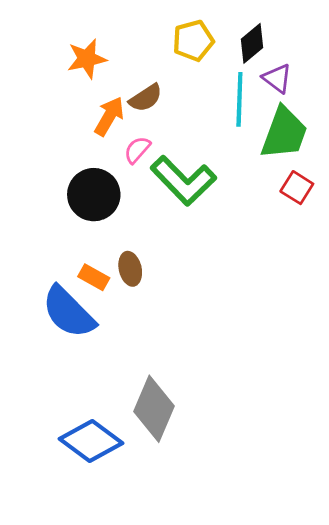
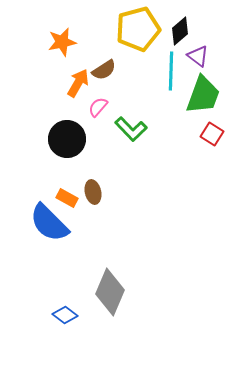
yellow pentagon: (193, 41) -> (138, 29), size x1.5
green L-shape: (183, 181) -> (131, 129), size x0.7
blue diamond: (91, 441) -> (65, 315), size x0.6

